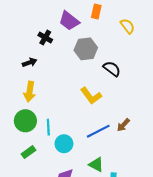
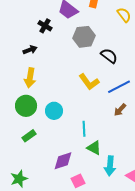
cyan line: (48, 127) -> (84, 129), moved
blue line: (98, 131) -> (119, 87), moved
cyan circle: (64, 144) -> (54, 111), moved

